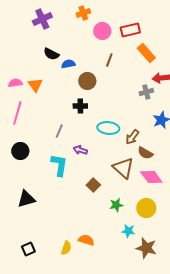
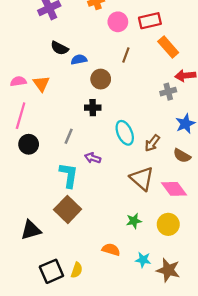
cyan ellipse: (108, 128) -> (125, 133), turned 60
black circle: (20, 151) -> (29, 144), moved
brown semicircle: (145, 153) -> (182, 156), moved
brown square: (93, 185) -> (68, 209), moved, size x1.6
black triangle: (26, 199) -> (31, 230), moved
cyan star: (128, 231) -> (143, 260), moved
orange semicircle: (86, 240) -> (111, 250), moved
black square: (28, 249) -> (51, 271), moved, size x1.5

